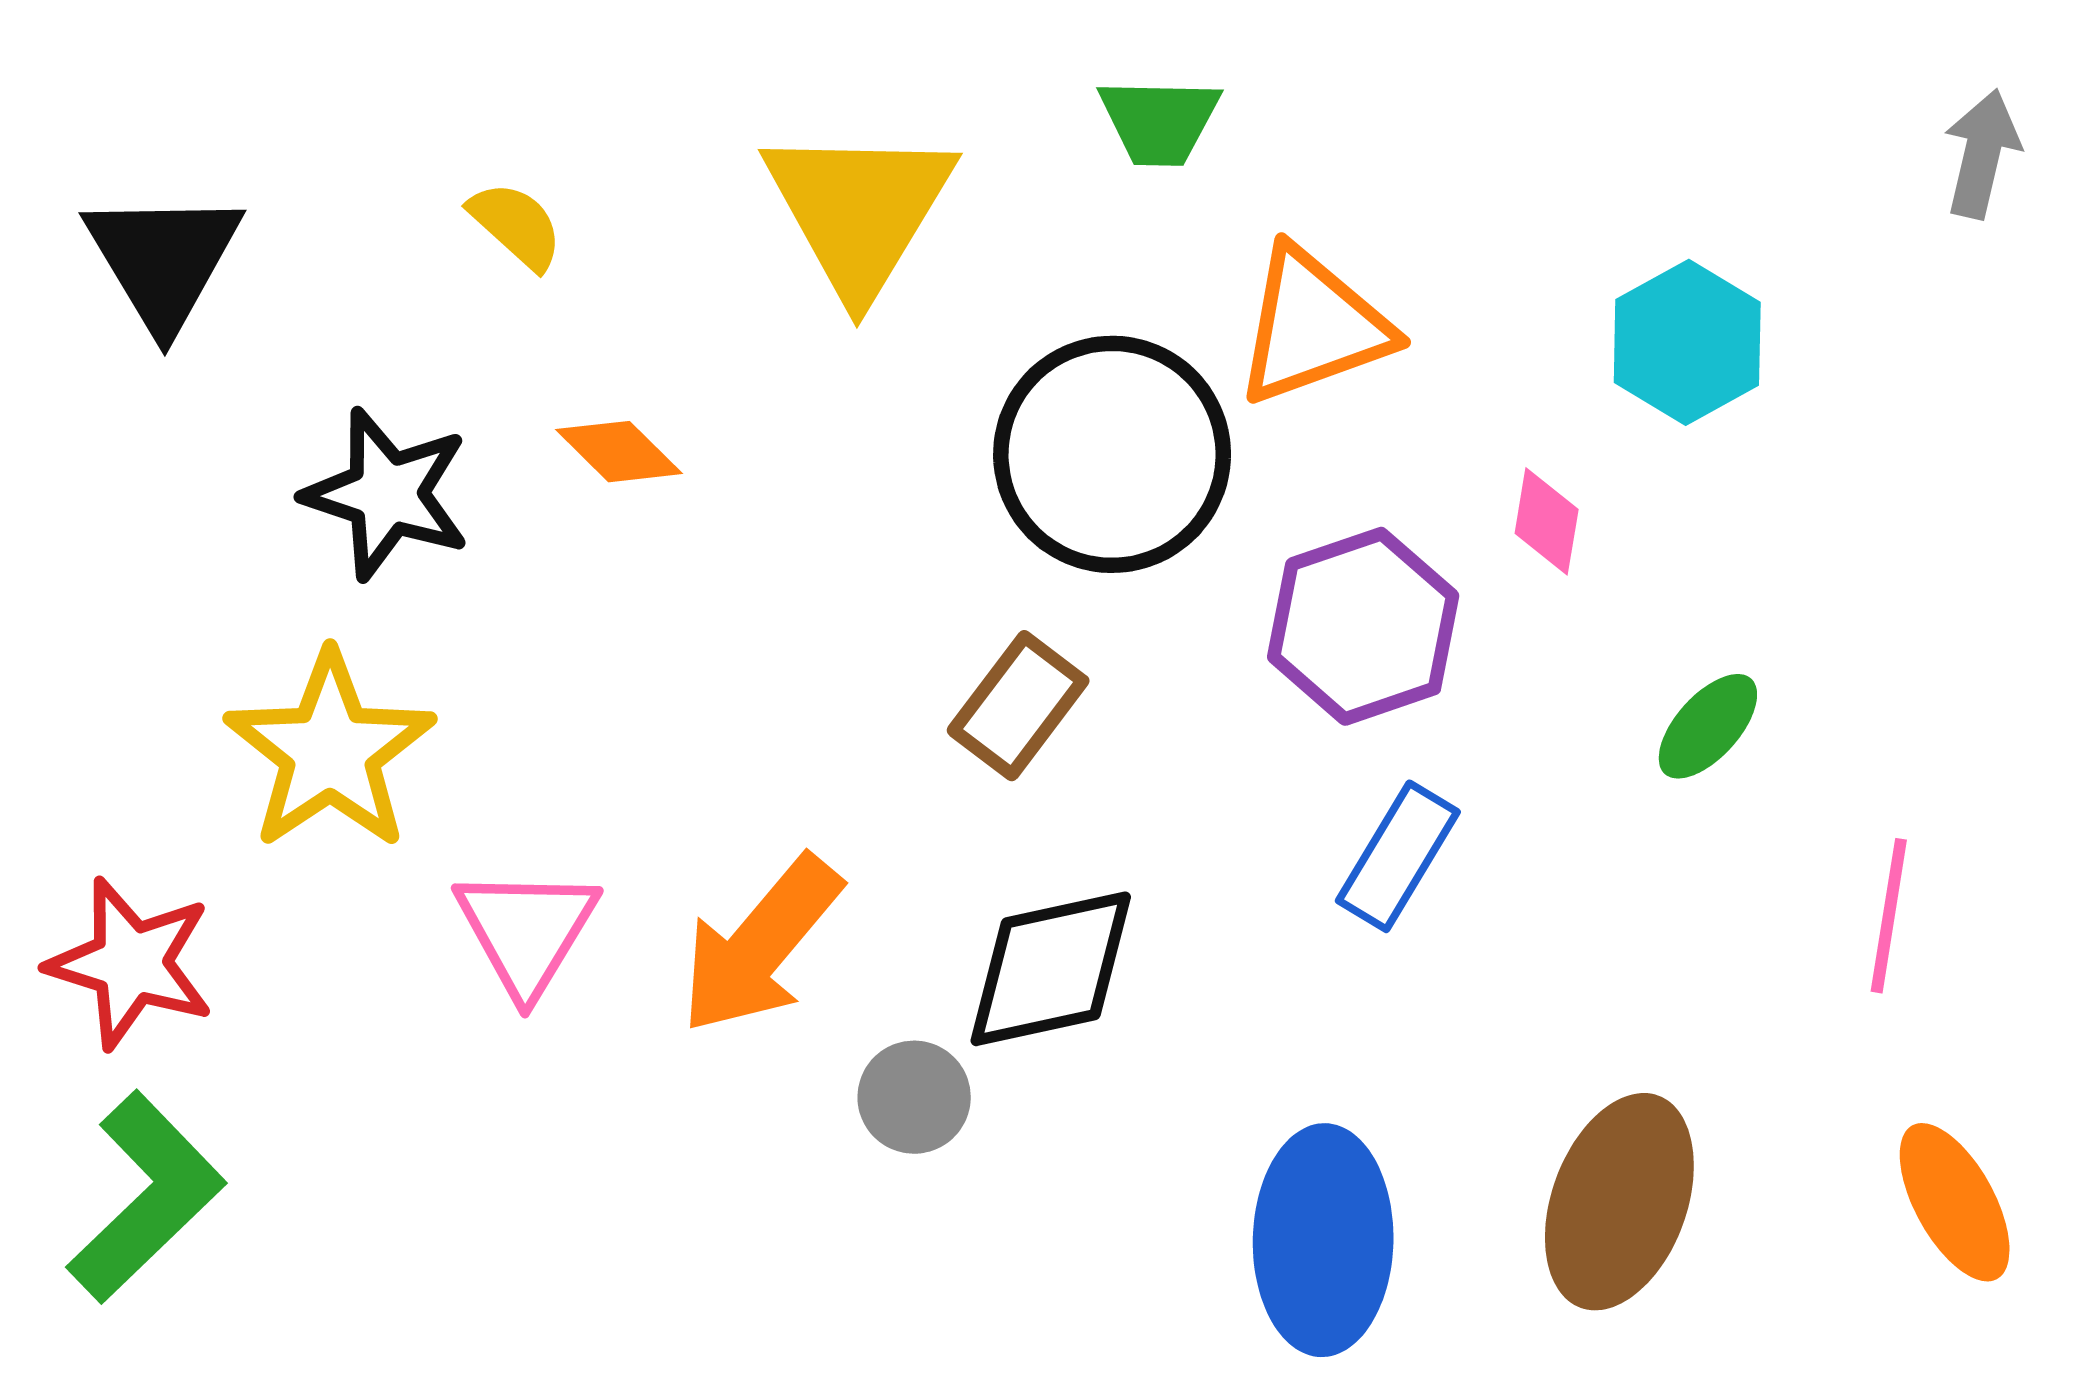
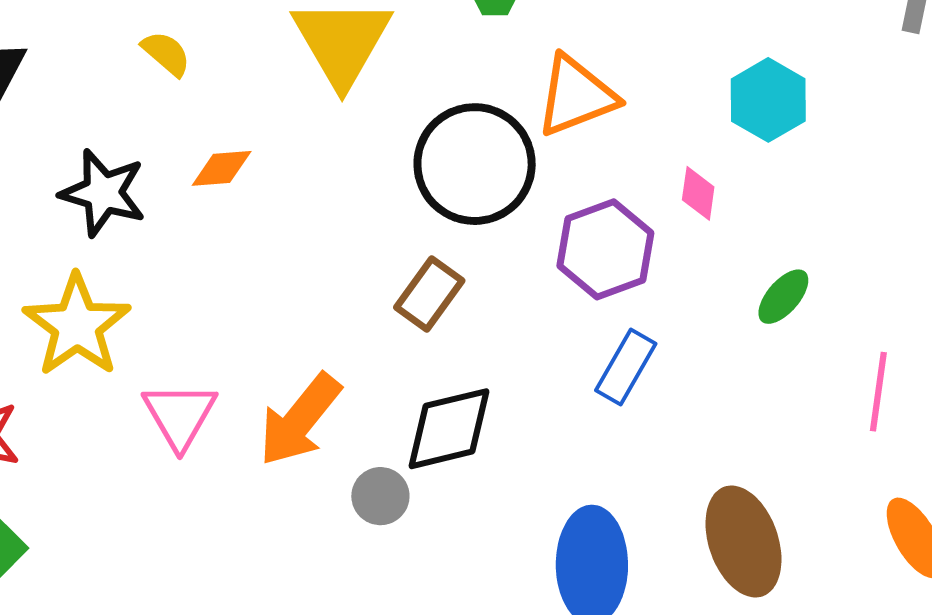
orange diamond: (619, 452) -> (222, 168), turned -48
brown ellipse: (1619, 1202) -> (743, 542), turned -38

